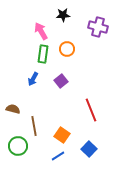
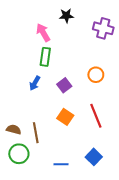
orange circle: (67, 49) -> (96, 75), moved
brown semicircle: (13, 109) -> (14, 130), moved
orange square: (62, 135) -> (65, 117), moved
blue line: (58, 156) -> (61, 164), turned 32

